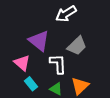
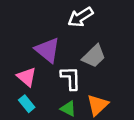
cyan rectangle: (31, 84) -> (27, 104), moved

